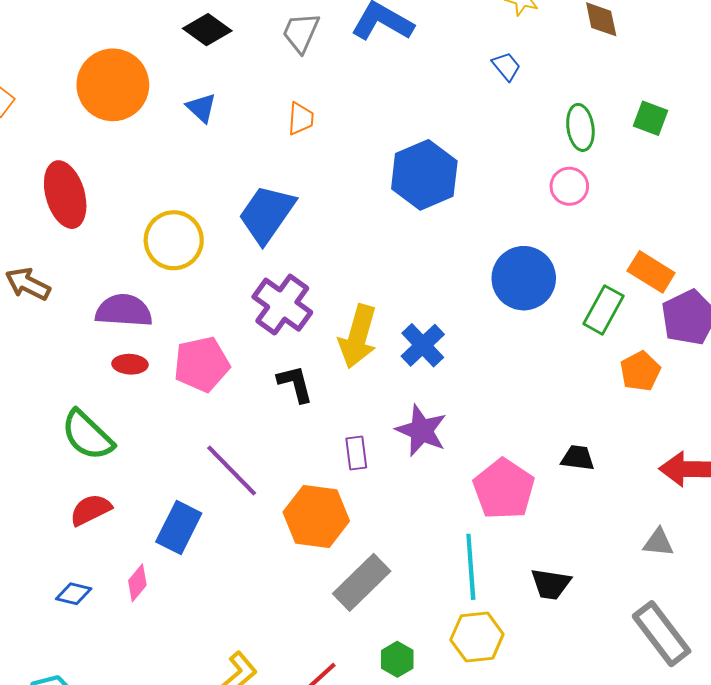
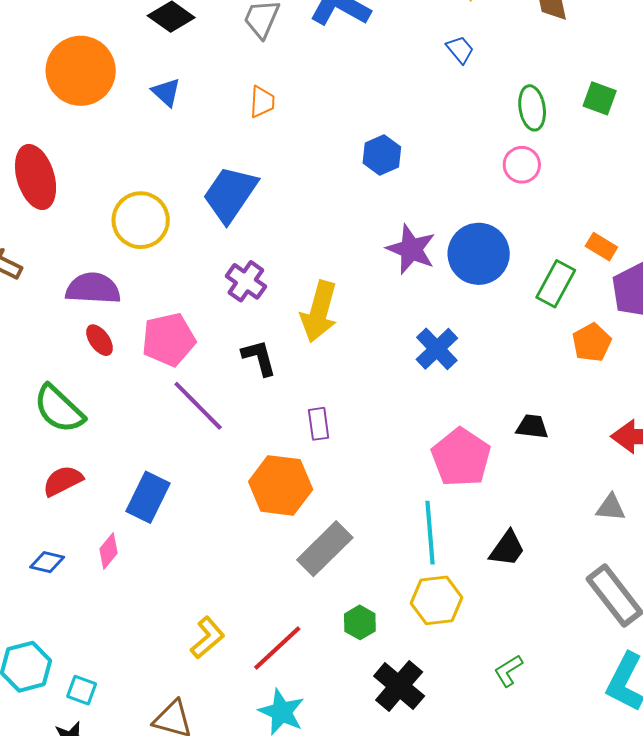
blue hexagon: (424, 175) -> (382, 155), size x0.6
orange rectangle: (651, 272) -> (601, 247), size x0.7
purple cross: (282, 305) -> (246, 281), size x0.7
blue cross: (423, 345) -> (437, 349), moved
red ellipse: (130, 364) -> (100, 340), turned 52
purple star: (421, 430) -> (411, 249), moved
purple line: (232, 471) -> (198, 406), moved
black trapezoid: (551, 584) -> (507, 549), turned -63

